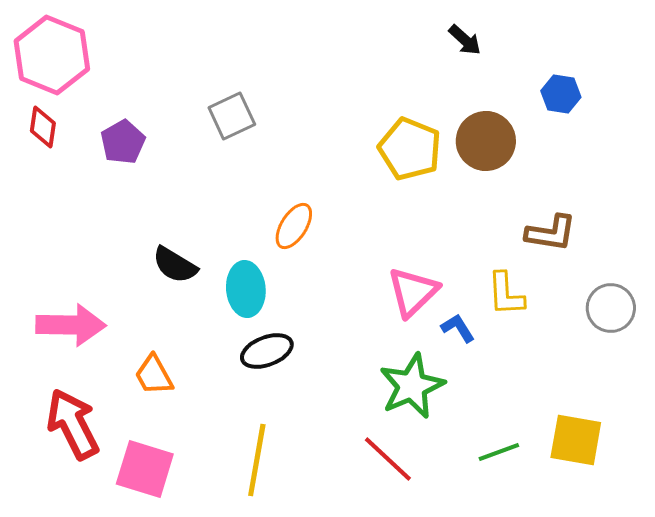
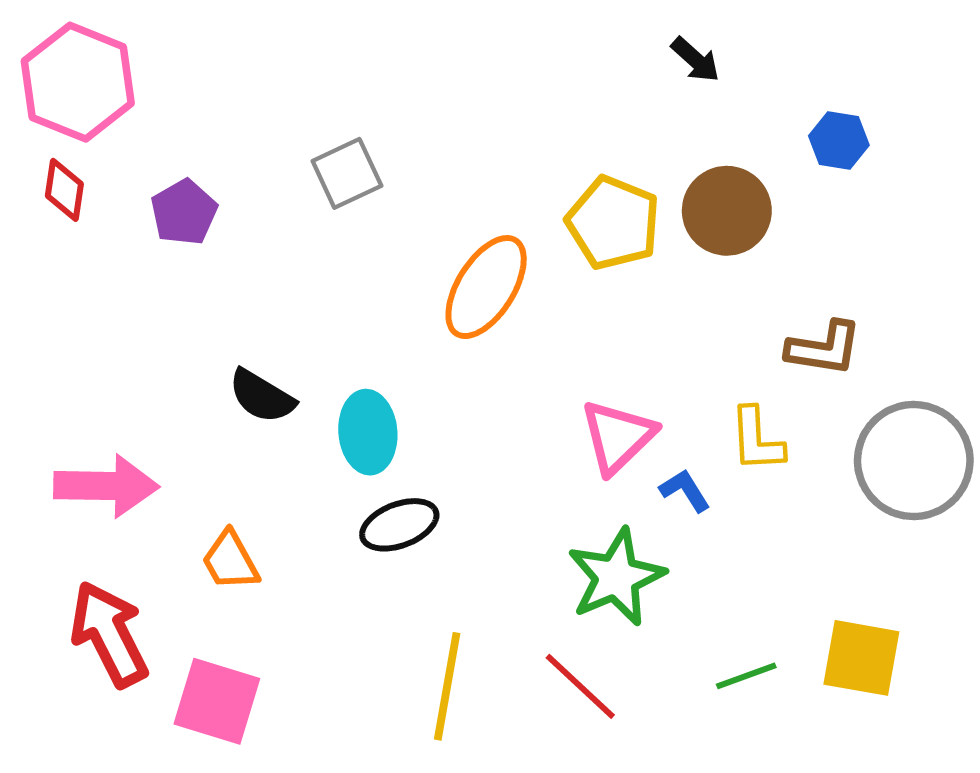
orange ellipse: (294, 226) -> (486, 287), moved, size x1.5
gray circle: (611, 308) -> (914, 461), size x1.6
yellow line: (257, 460) -> (447, 686), moved

